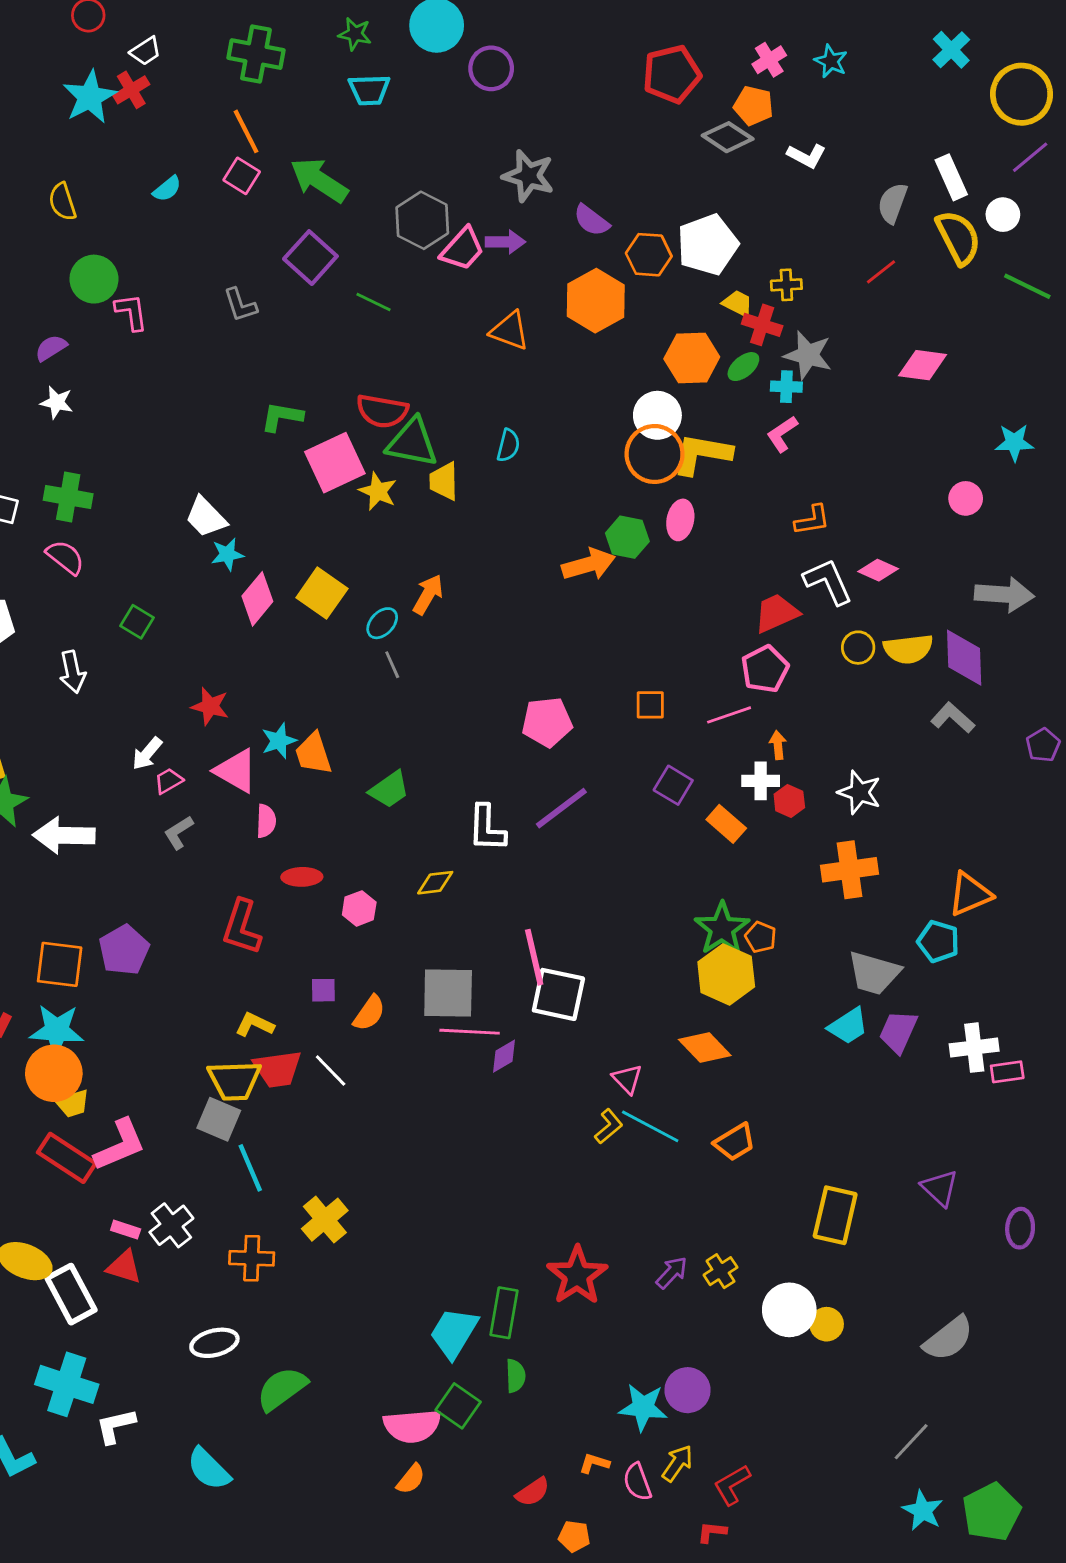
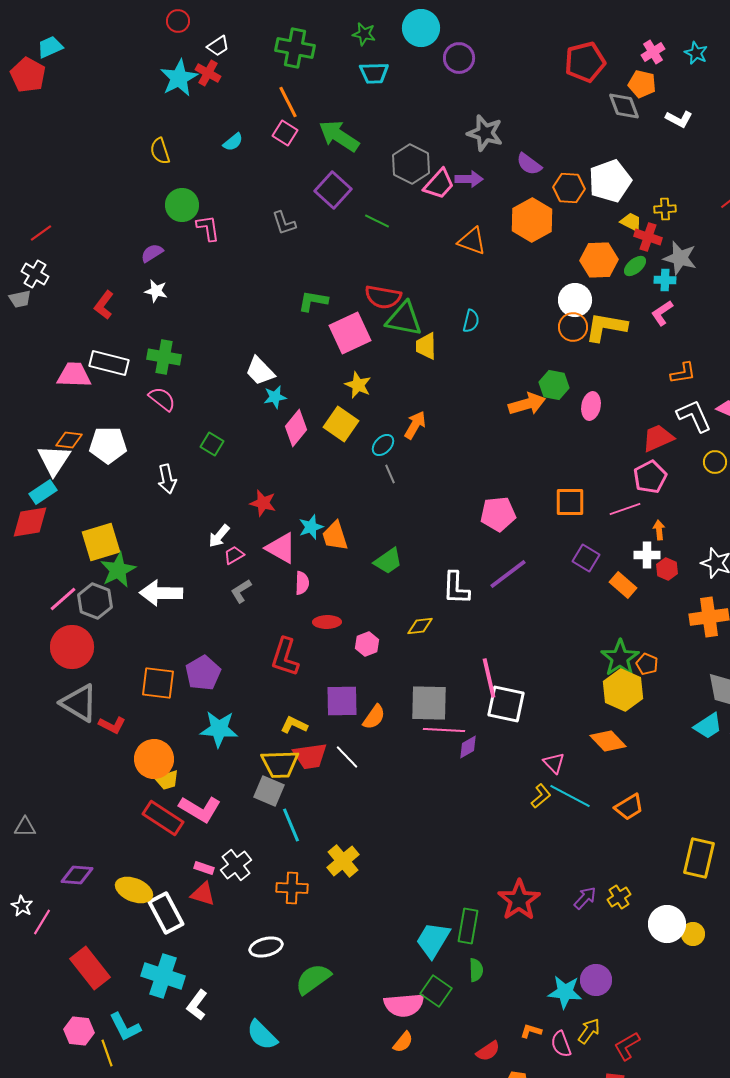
red cross: (131, 90) -> (208, 73), turned -30
gray diamond: (728, 137) -> (624, 106), turned 36
orange circle: (655, 454) -> (573, 327), size x0.7
yellow star: (378, 491) -> (358, 385), moved
pink ellipse: (680, 520) -> (591, 406), moved
orange square: (650, 705) -> (570, 502), size x1.4
purple square: (323, 990) -> (342, 701), size x1.8
cyan star: (57, 1030) -> (219, 729), moved
pink L-shape: (120, 1145) -> (200, 809), turned 54
white L-shape: (115, 1426) -> (197, 1005), turned -40

